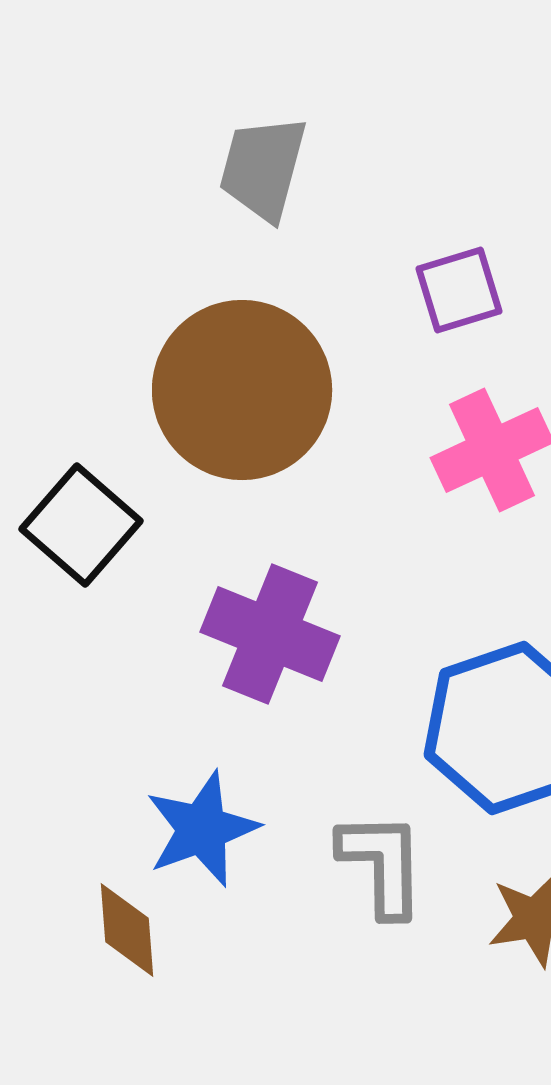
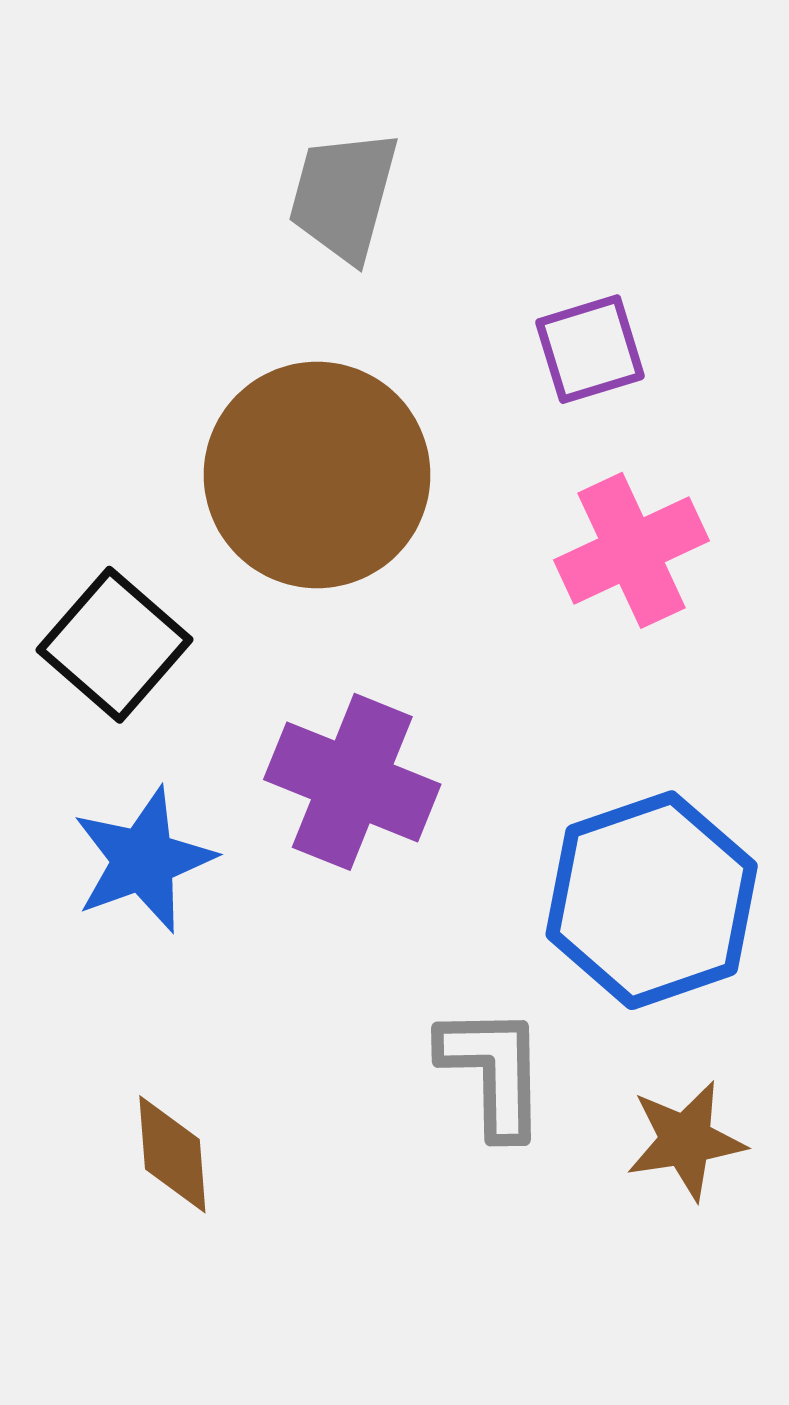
blue star: (202, 829) -> (143, 860), moved

